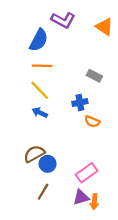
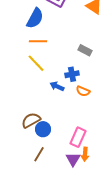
blue arrow: (40, 113) -> (57, 86), moved
pink rectangle: (87, 173) -> (78, 137), turned -30
purple triangle: (81, 197) -> (73, 159), turned -42
orange arrow: (94, 202) -> (85, 154), moved

